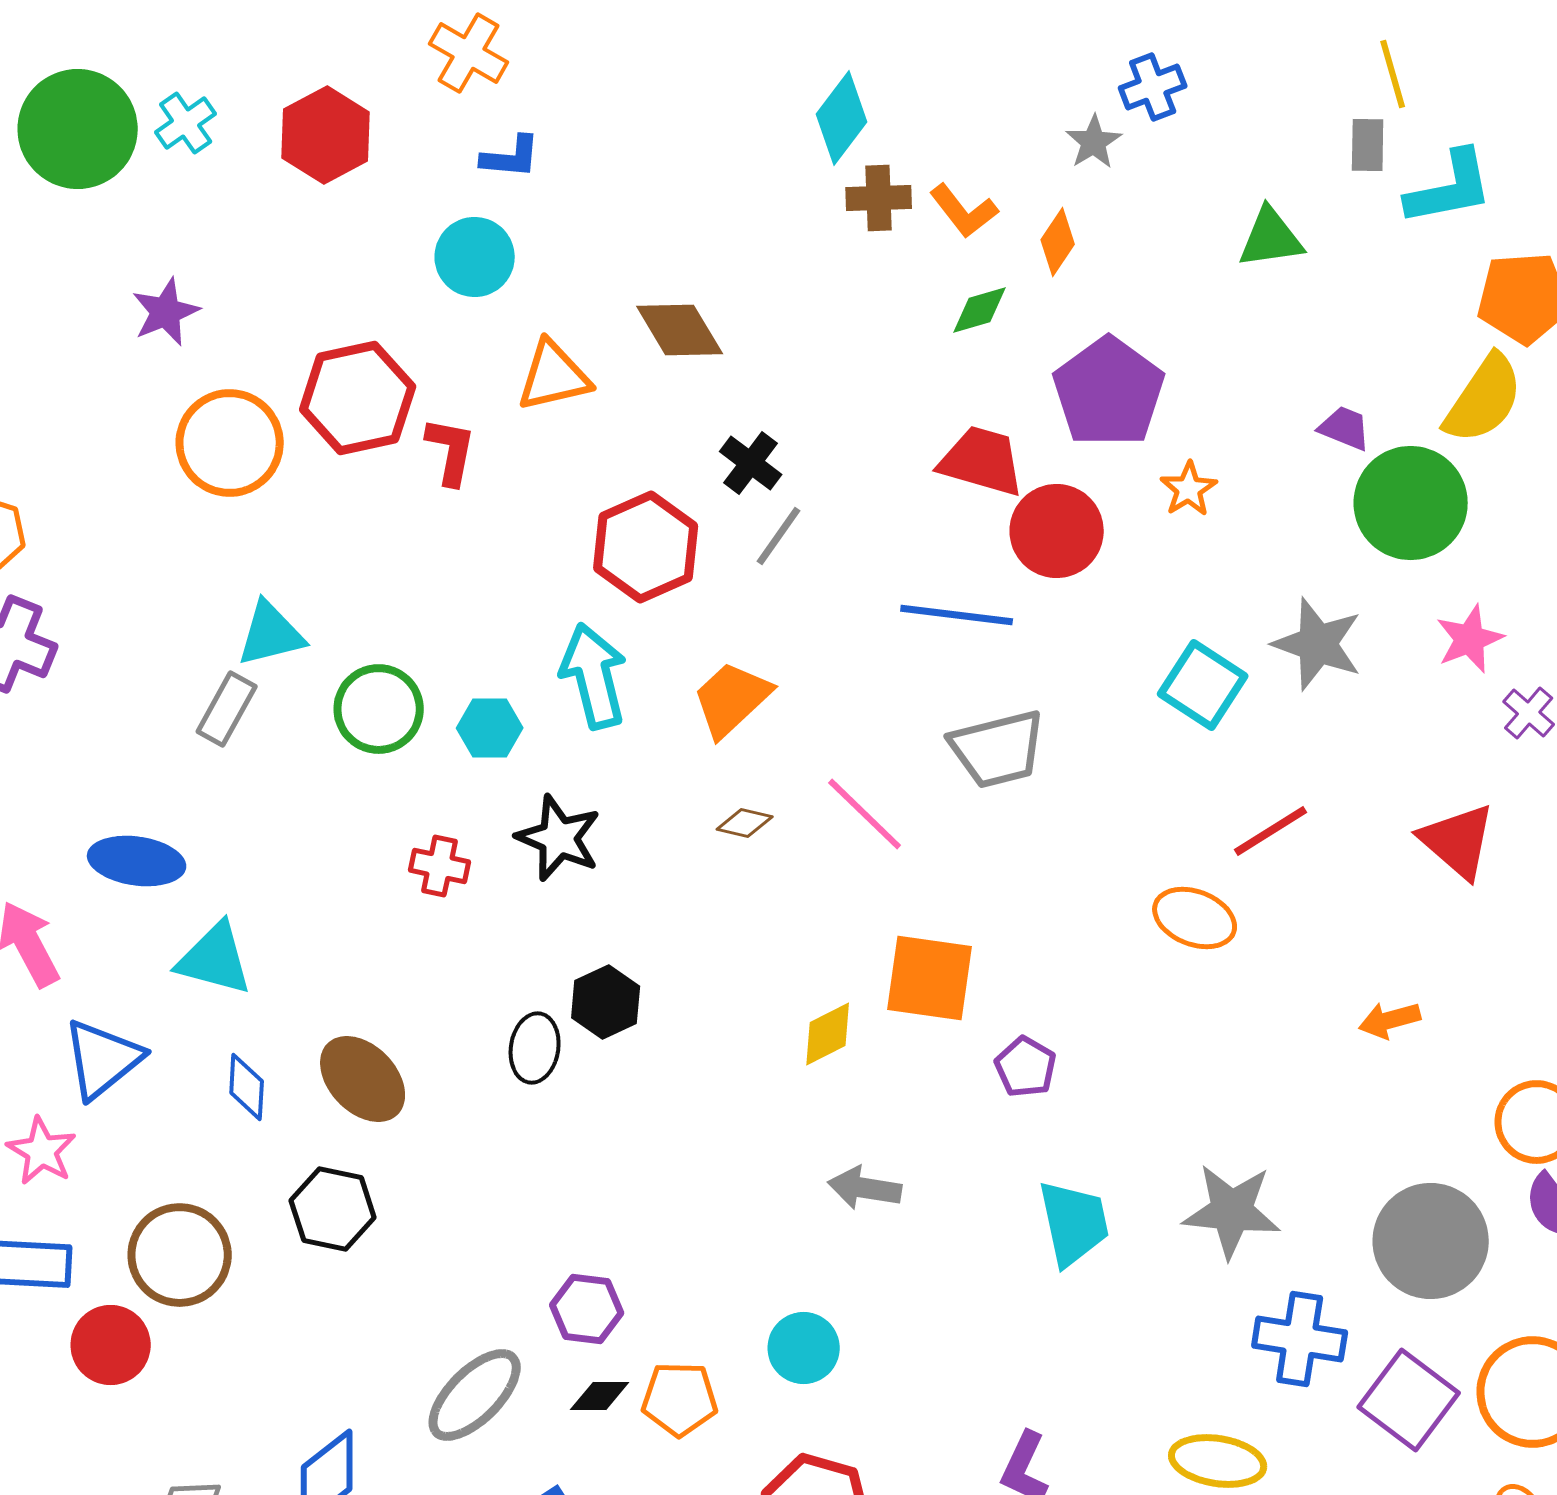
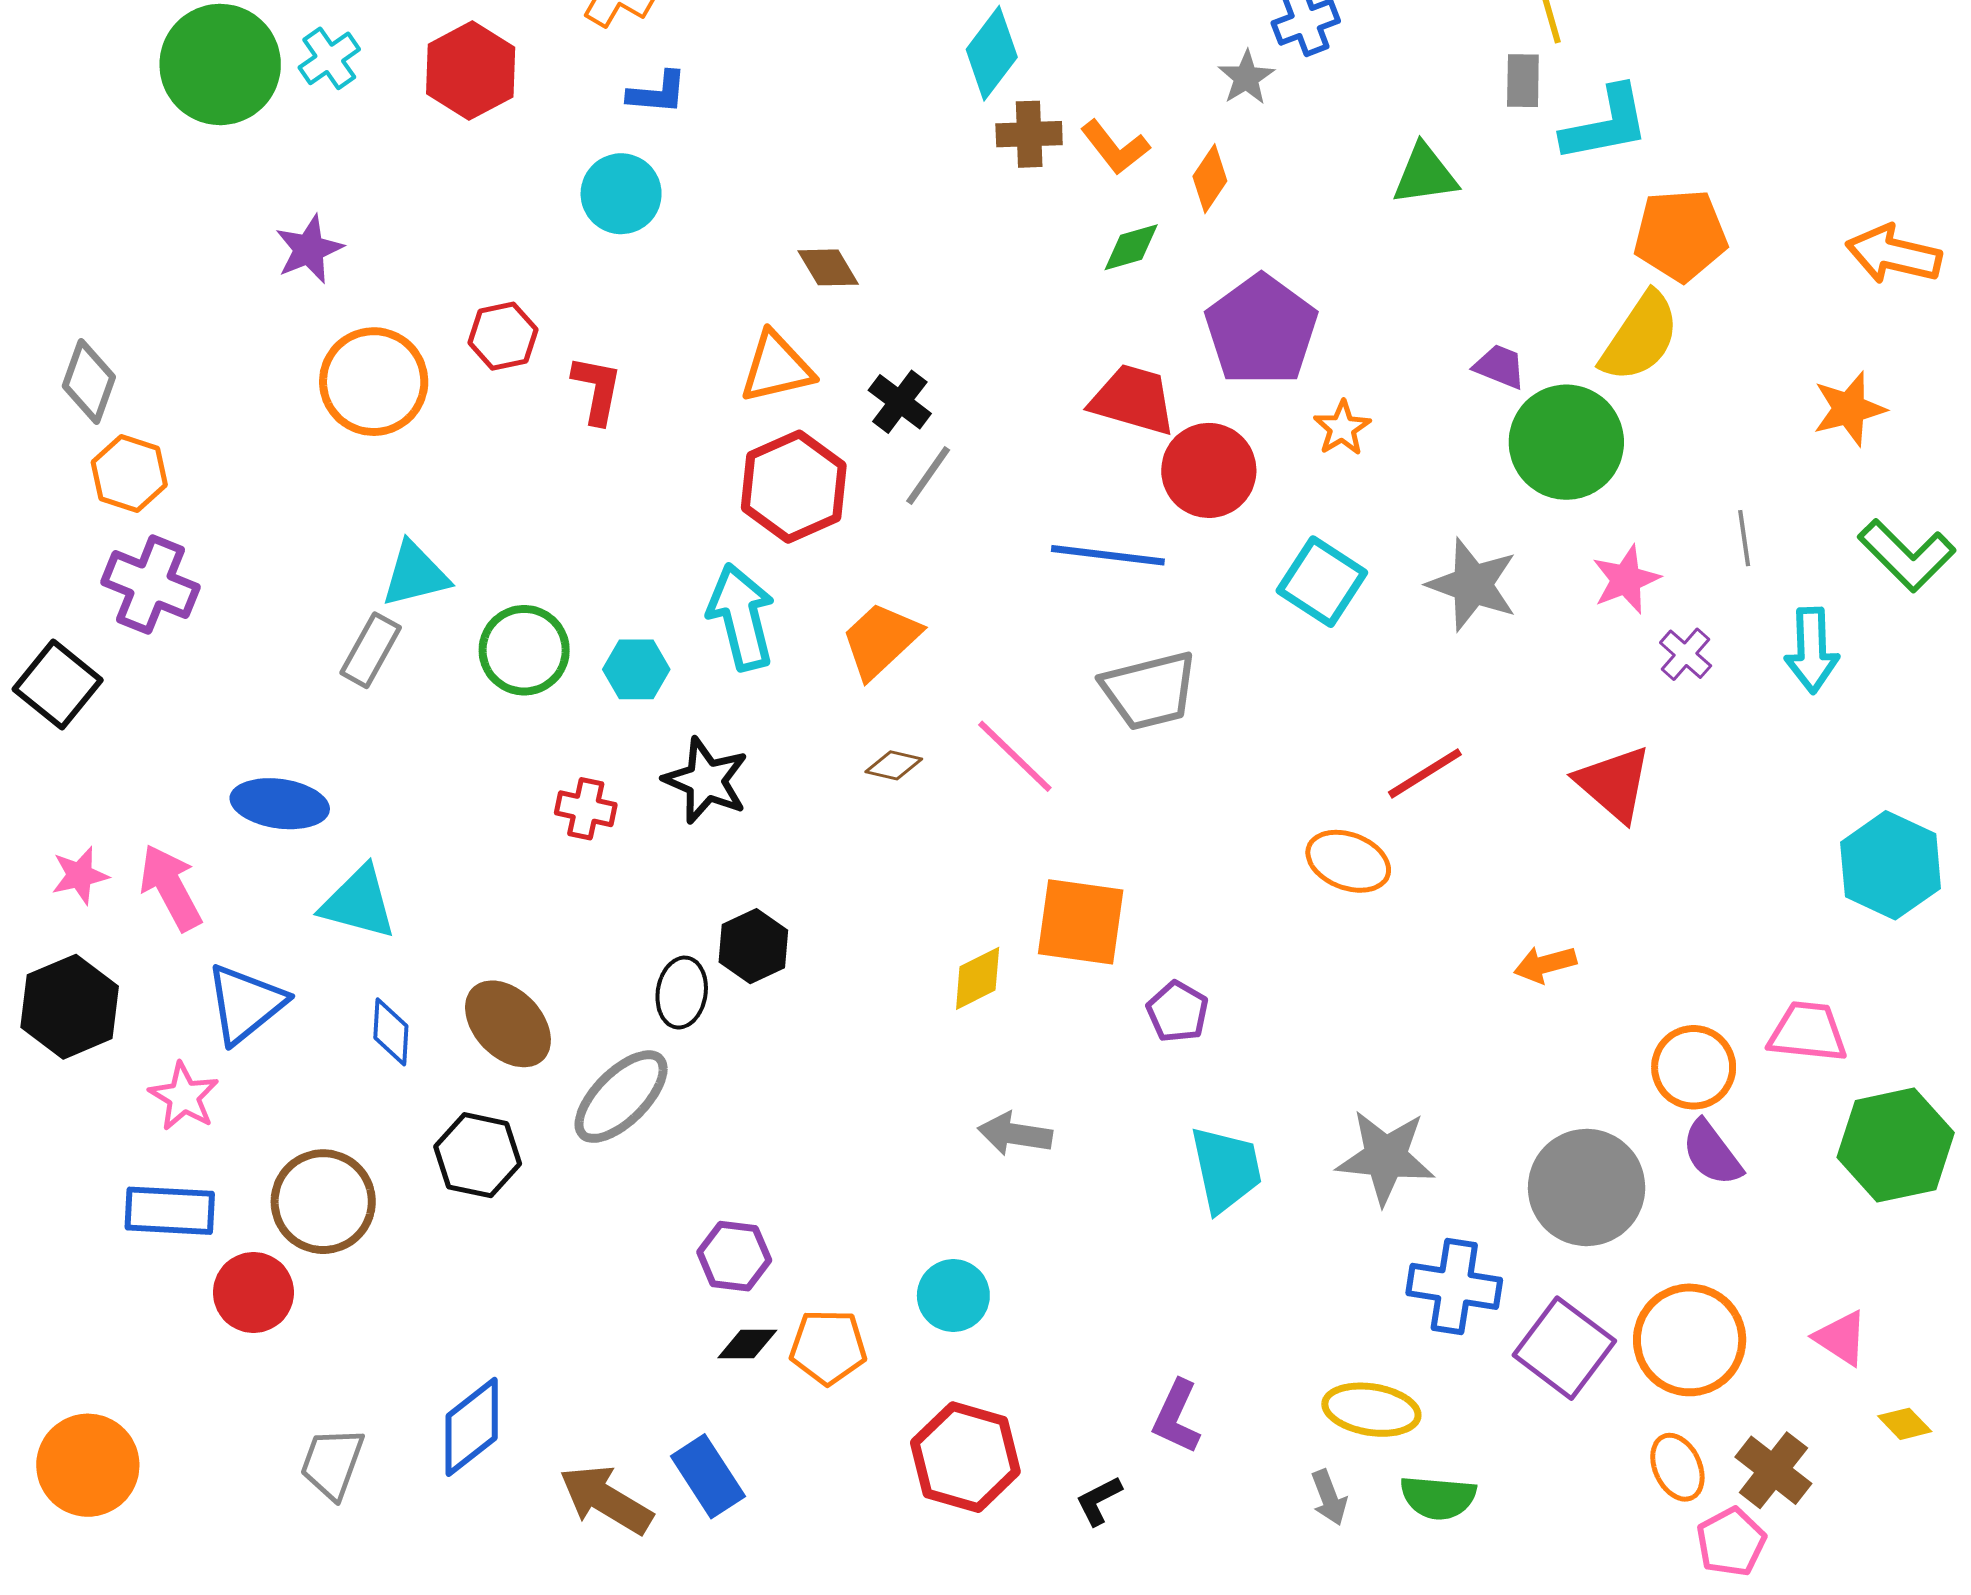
brown diamond: (680, 330) -> (828, 267), size x0.7
orange triangle: (554, 376) -> (777, 367), moved
red hexagon: (358, 398) -> (503, 336), size x0.6
cyan square: (1203, 685) -> (1322, 582), moved
gray ellipse: (475, 1395) -> (621, 1097), moved

